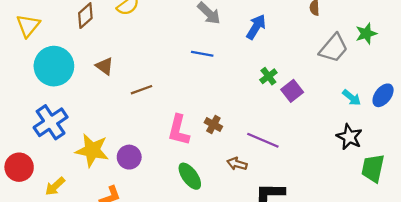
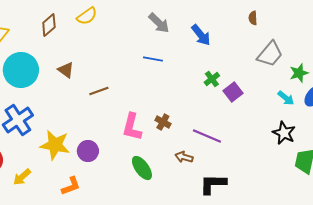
blue arrow: (256, 27) -> (201, 35), turned 110
green star: (366, 34) -> (299, 73), moved

